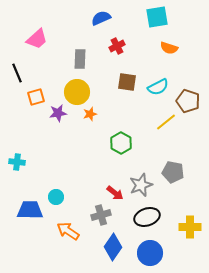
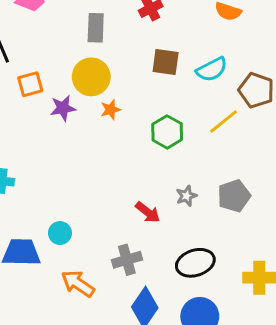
green hexagon: (121, 143) -> (167, 132), moved
gray pentagon: (173, 172) -> (234, 196), turned -30
gray star: (141, 185) -> (186, 196), moved, size x0.6
red arrow: (115, 193) -> (148, 212), moved

